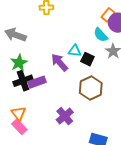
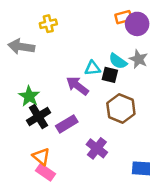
orange rectangle: (108, 15) -> (123, 17), turned 48
gray arrow: (15, 35) -> (21, 47), moved
cyan semicircle: (101, 35) -> (118, 61), moved
purple rectangle: (37, 82) -> (67, 124), moved

